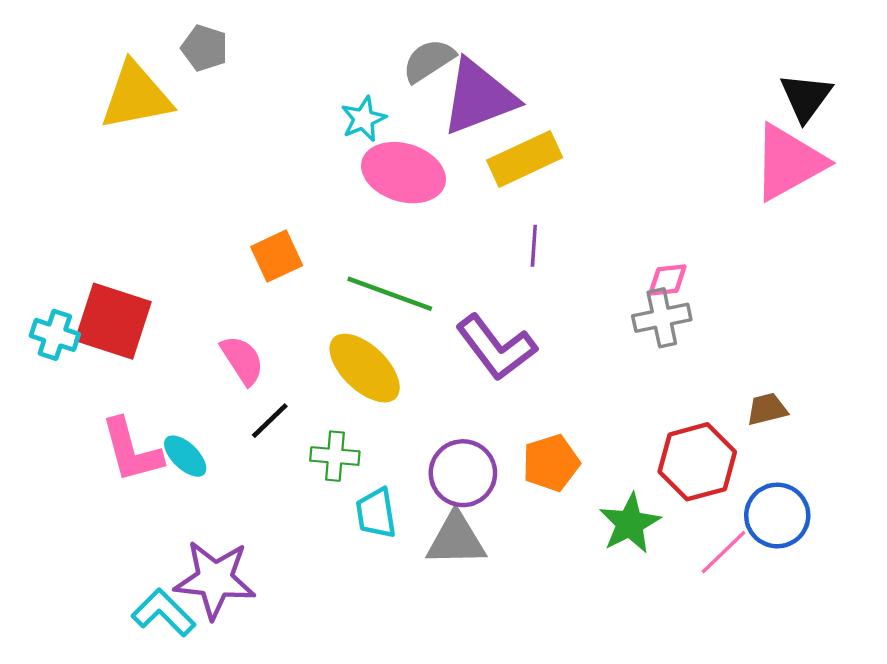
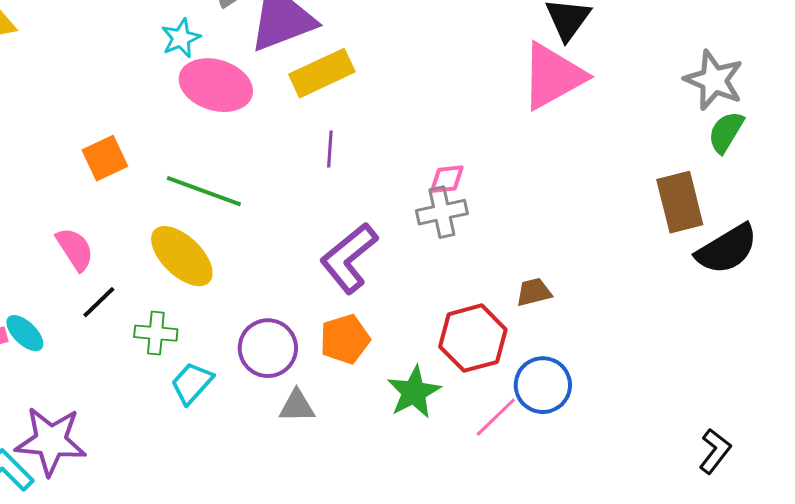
purple L-shape: (496, 347) -> (349, 258), moved, turned 88
cyan trapezoid: (376, 513) -> (192, 383), turned 51
gray triangle: (456, 540) -> (297, 406), moved, size x0.7

